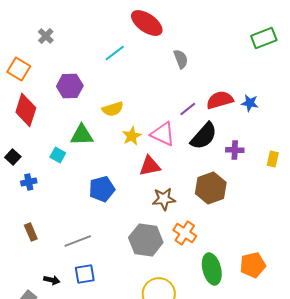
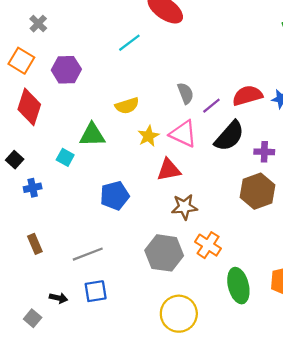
gray cross: (46, 36) -> (38, 24), moved
gray semicircle: (181, 59) -> (186, 93), moved
purple hexagon: (70, 86) -> (66, 70), moved
brown hexagon: (211, 188) -> (258, 191), moved

